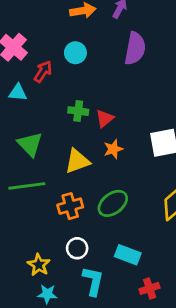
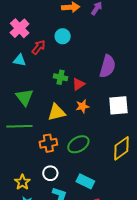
purple semicircle: (135, 48) -> (108, 66), moved

